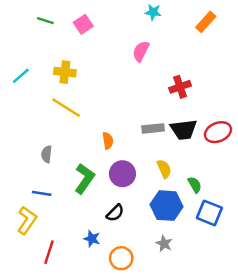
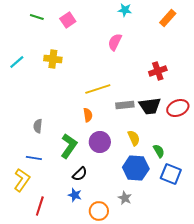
red cross: (180, 87) -> (158, 71), moved
yellow line: (66, 108) -> (98, 89), moved, turned -50
black semicircle: (115, 213) -> (80, 174), moved
gray star: (164, 244) -> (125, 198), moved

